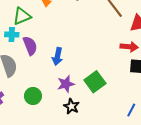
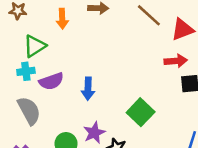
purple semicircle: (30, 46) -> (51, 81), turned 102
purple star: (66, 84) -> (94, 133), moved

